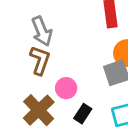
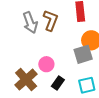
brown L-shape: (40, 60) -> (51, 20), moved

